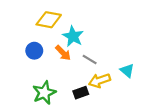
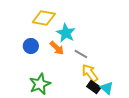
cyan triangle: (127, 71) -> (107, 88), moved
yellow arrow: (100, 81) -> (90, 73), turned 72
black rectangle: (81, 93) -> (94, 87), moved, turned 56

